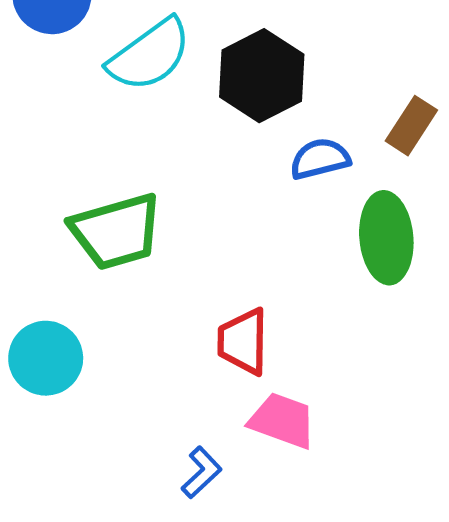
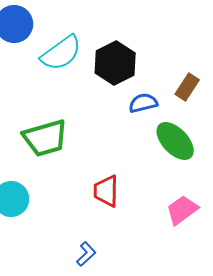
green ellipse: (386, 238) -> (175, 141), turned -39
pink trapezoid: (282, 420) -> (182, 210), moved, turned -56

